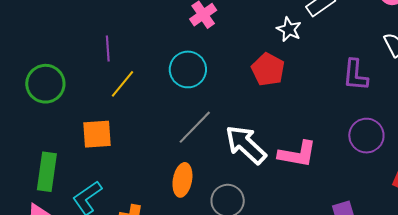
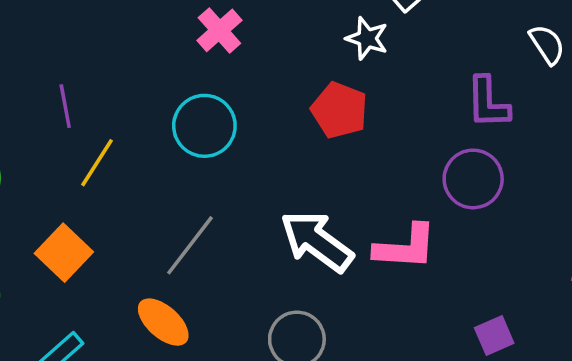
gray line: (195, 127) -> (190, 245), moved
orange square: (97, 134) -> (64, 253), turned -36
purple circle: (366, 136) -> (473, 179), moved
orange ellipse: (182, 180) -> (163, 322), moved, turned -52

